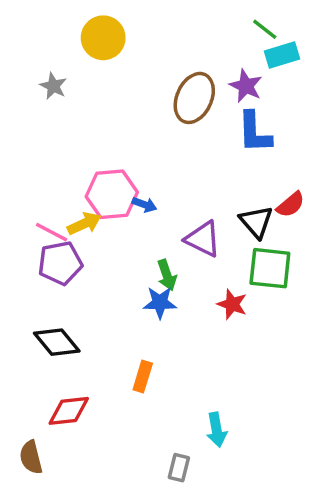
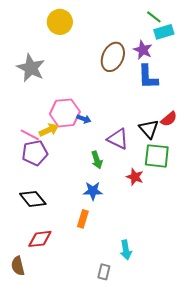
gray star: (53, 86) -> (31, 68), moved, size x1.8
blue star: (160, 303) -> (93, 191), moved

